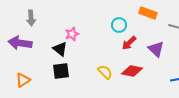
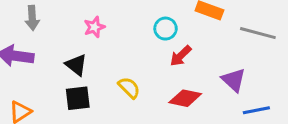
pink star: (72, 34) -> (94, 27), moved
purple triangle: (156, 49) -> (234, 80), moved
yellow semicircle: (105, 72) -> (129, 88), moved

